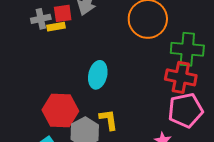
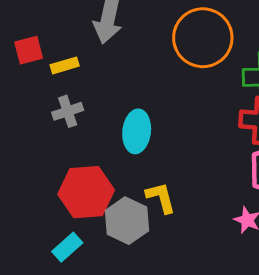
red square: (63, 13) -> (29, 50), moved
gray cross: (41, 19) -> (68, 111), moved

